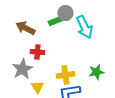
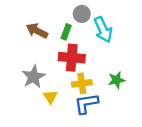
green rectangle: (55, 21) -> (66, 32), moved, turned -48
red cross: (37, 52) -> (72, 58), moved, size x1.6

